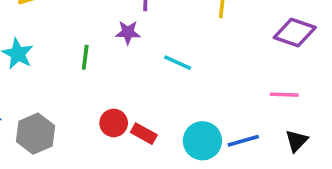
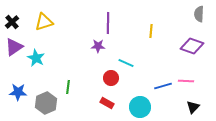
green line: (85, 57) -> (68, 87), moved
red circle: (114, 123) -> (111, 78), moved
blue line: (243, 141) -> (163, 86), moved

